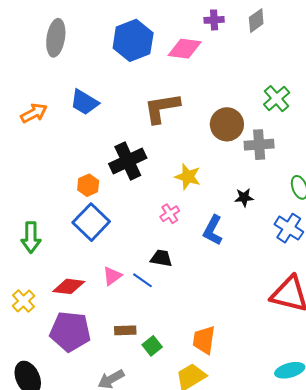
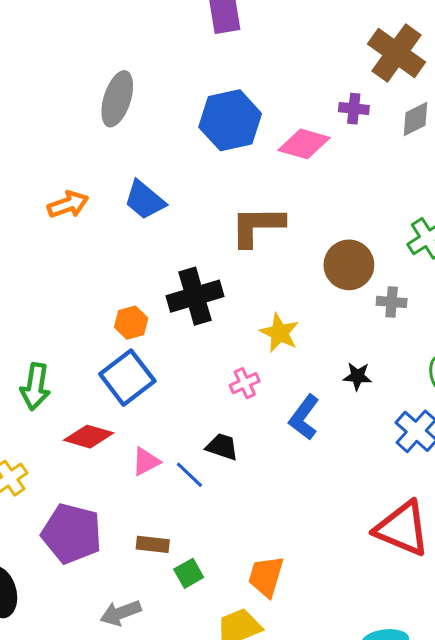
gray cross: (259, 145) -> (392, 302), size x0.7
red diamond: (69, 286) -> (89, 437), moved

